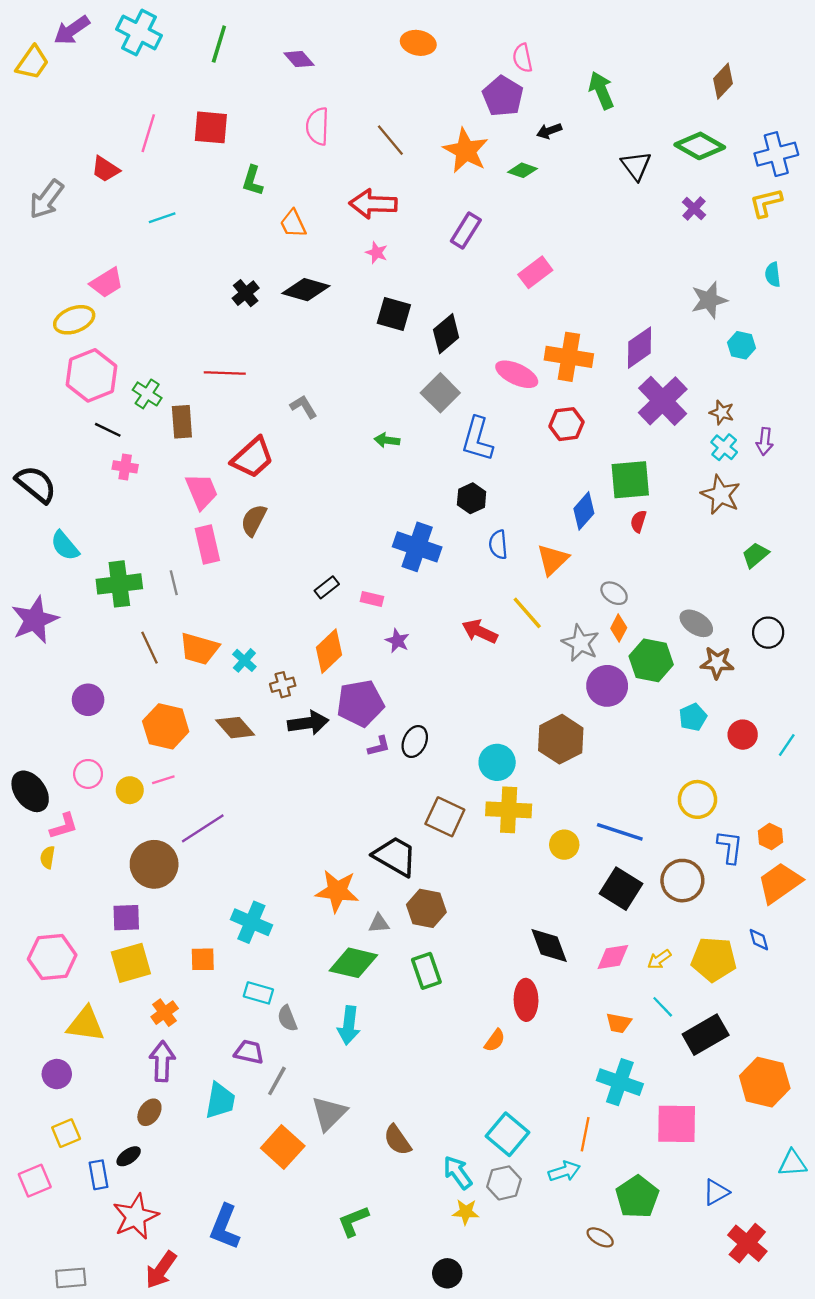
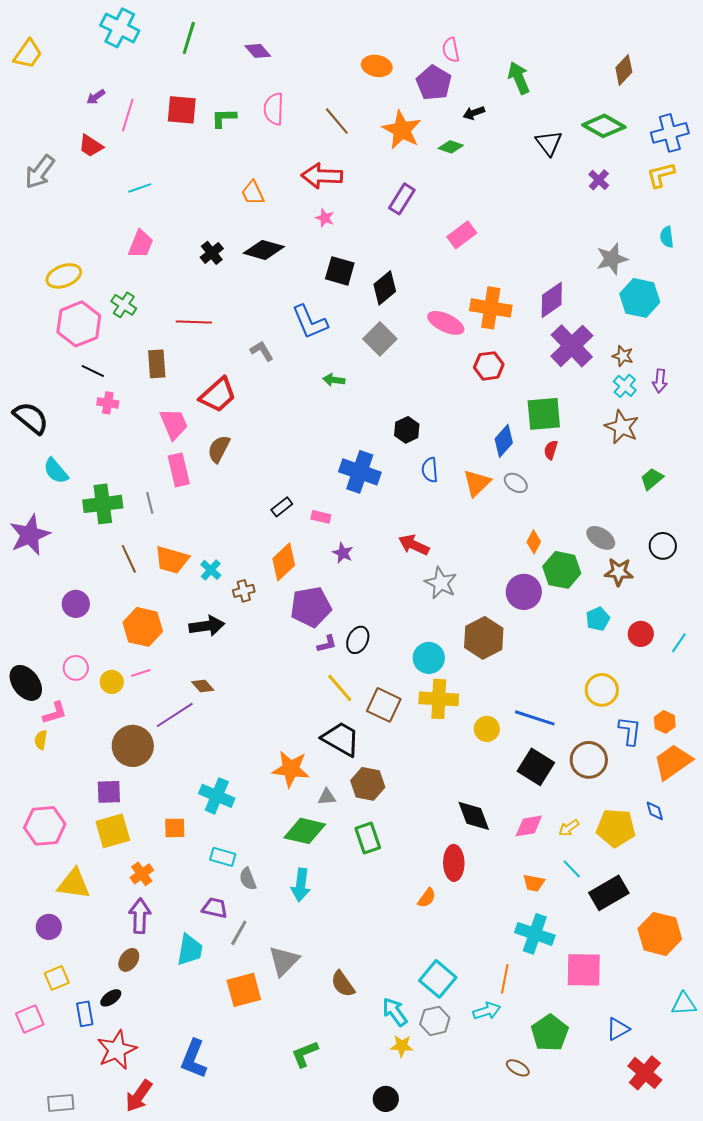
purple arrow: (72, 30) -> (96, 97), moved, size x0.6
orange ellipse: (418, 43) -> (377, 66), moved
green L-shape: (253, 181) -> (224, 118), moved, turned 72
pink trapezoid: (107, 283) -> (141, 244), moved, turned -36
cyan hexagon: (742, 345) -> (640, 298), size x1.6
green cross: (147, 394) -> (124, 305), moved
blue L-shape: (477, 439) -> (310, 322), moved, turned -39
gray ellipse: (614, 593) -> (516, 483), moved
yellow line: (527, 613) -> (340, 688), moved
gray star: (580, 643) -> (441, 583), moved
black arrow: (308, 723) -> (207, 626), moved
brown diamond: (235, 728) -> (203, 686), moved, size x0.7
orange square: (283, 1147) -> (244, 990), turned 33

